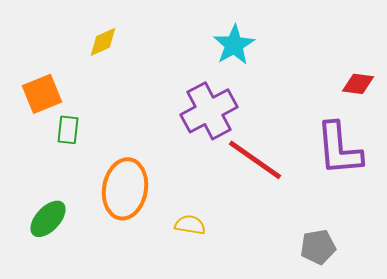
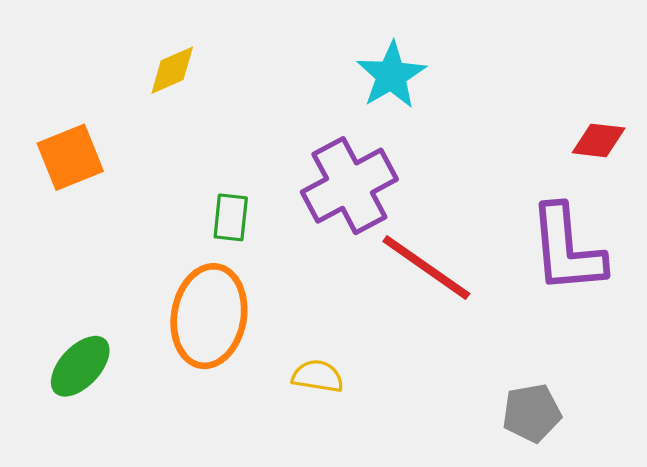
green rectangle: (68, 130) -> (231, 217), moved

